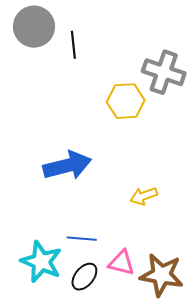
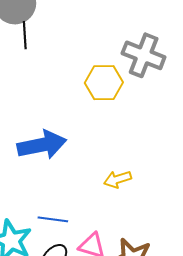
black line: (73, 45) -> (25, 35), moved

